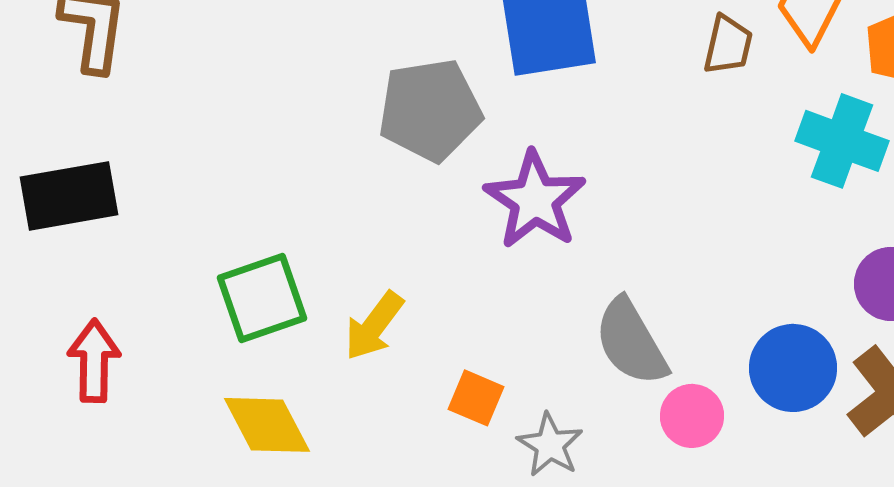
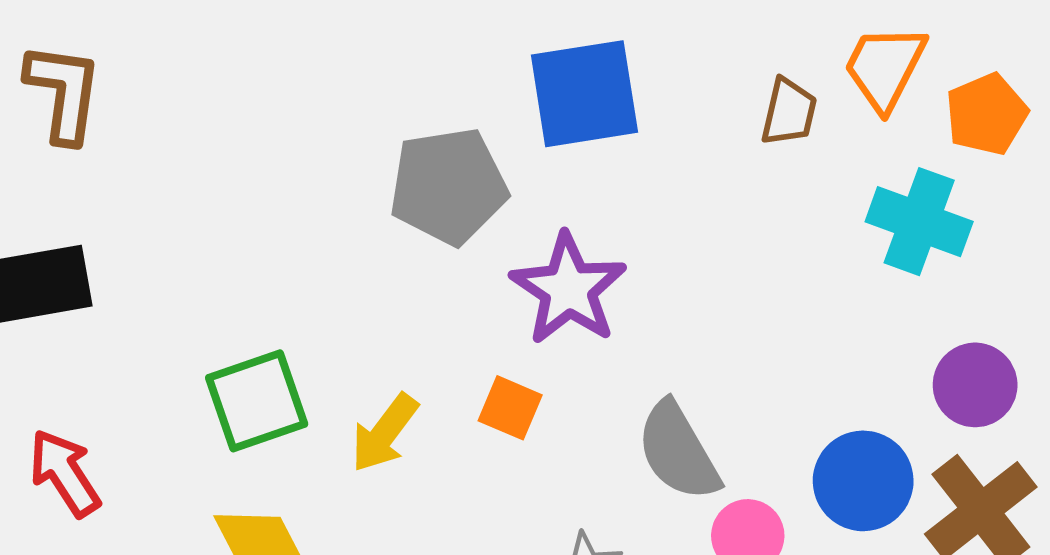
red arrow: (94, 361) -> (65, 473), turned -34
orange square: (476, 398) -> (510, 408), moved

